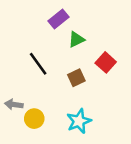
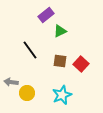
red square: (106, 62) -> (81, 64), moved
brown square: (76, 78) -> (60, 61), turned 32

